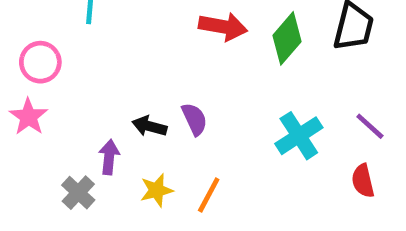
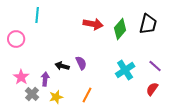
pink star: (28, 117) -> (21, 77), moved
red semicircle: (363, 181) -> (152, 89), turned 48
yellow star: (157, 190) -> (56, 97), moved

